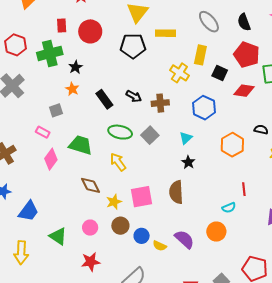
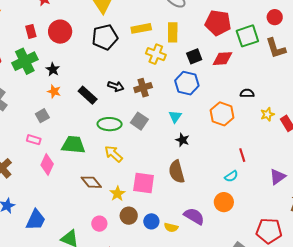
yellow rectangle: (165, 33) -> (141, 28), moved
black square: (220, 73) -> (194, 56), moved, turned -35
pink square: (142, 197) -> (144, 183), turned 30

